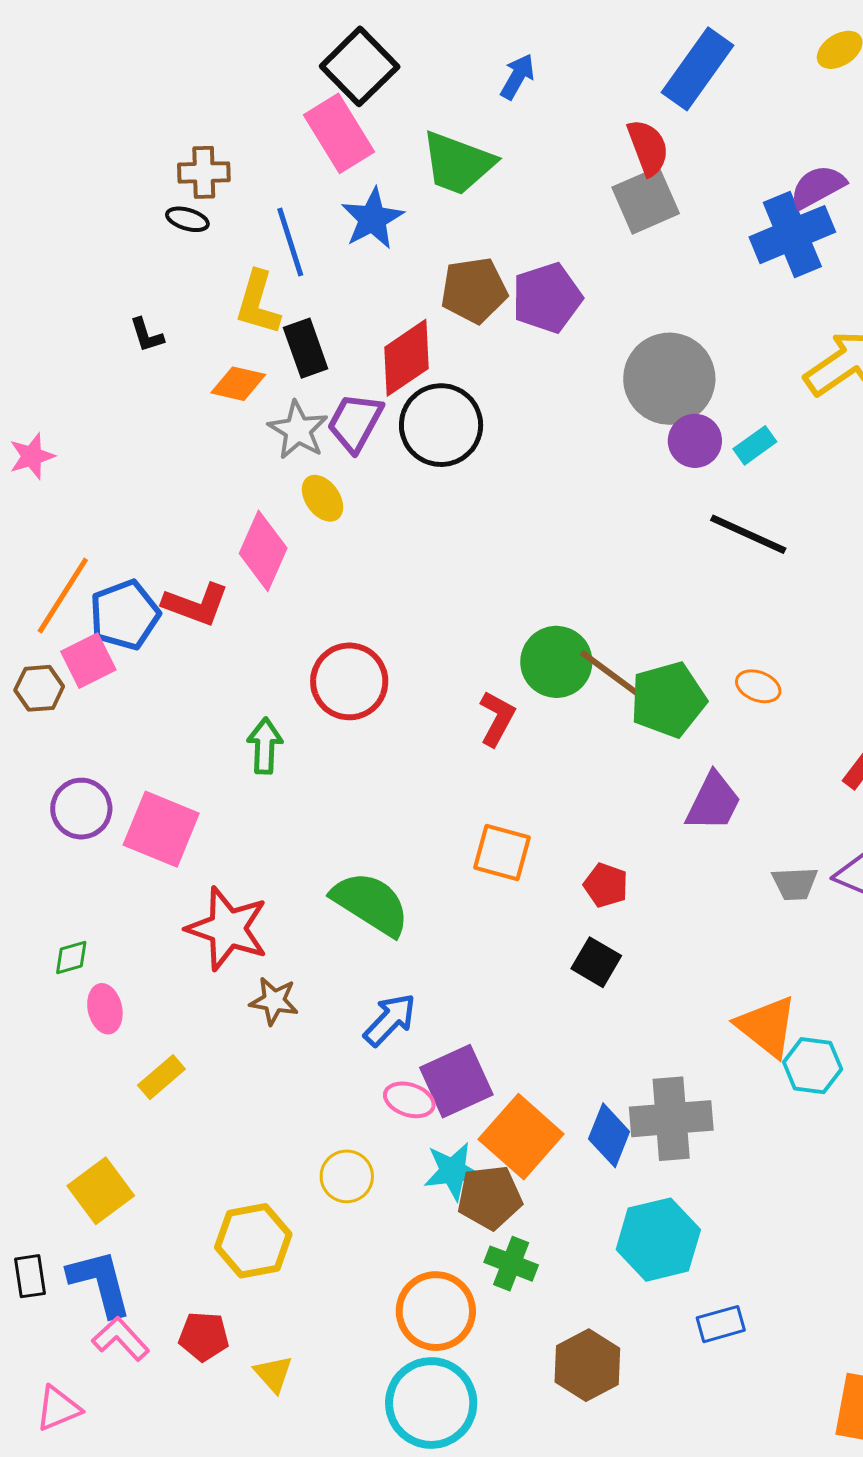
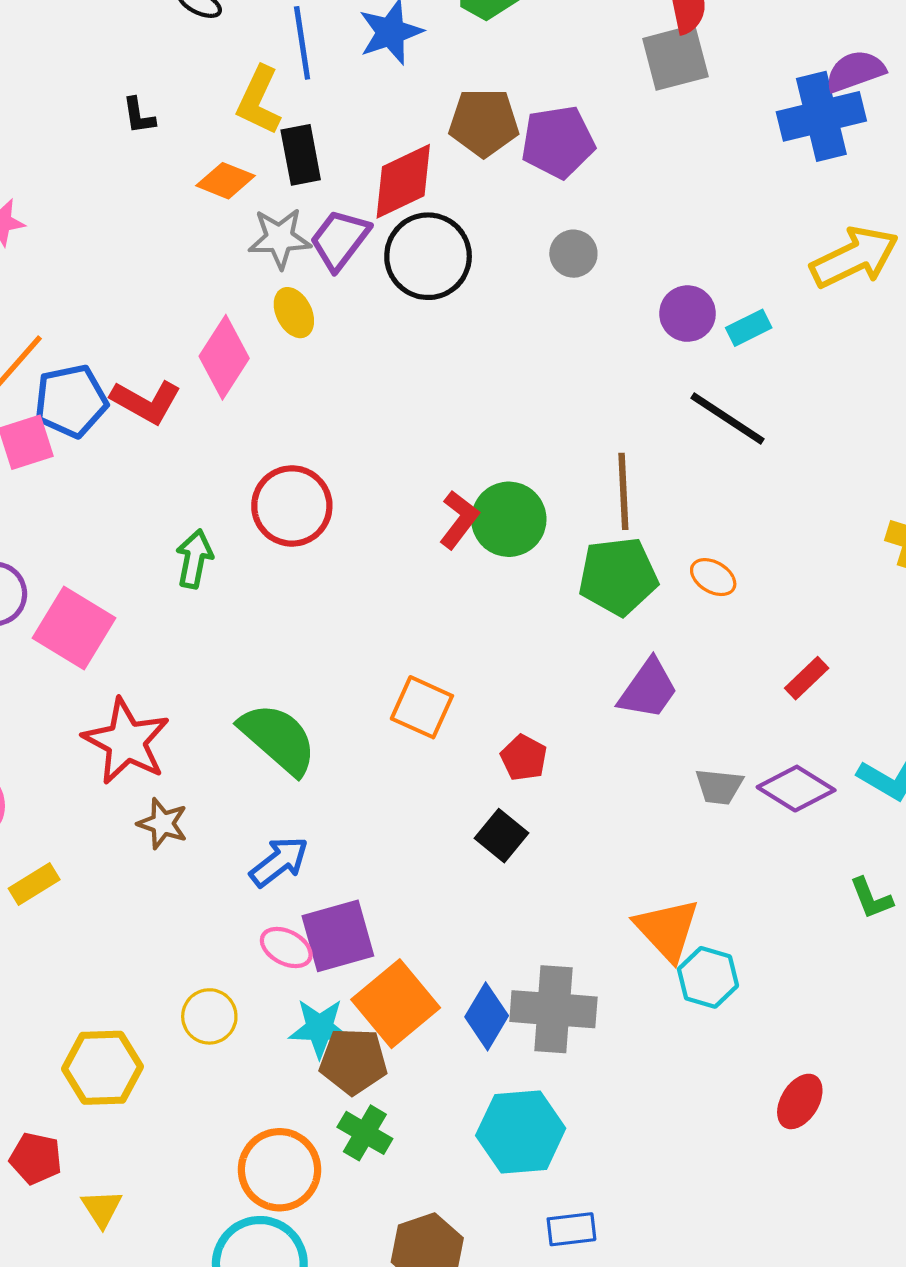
gray circle: (669, 379) -> (573, 254), moved, size x0.5
gray star: (298, 430) -> (280, 238), turned 30
brown line: (611, 674) -> (623, 491), moved, turned 42
red L-shape: (497, 718) -> (459, 520), moved

